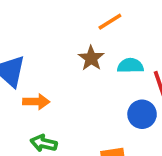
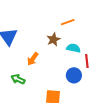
orange arrow: (36, 102) -> (33, 59), moved, turned 112

